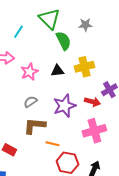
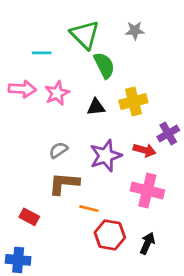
gray star: (85, 25) -> (135, 31), moved
cyan line: (18, 32) -> (42, 53), turned 56
pink star: (29, 72) -> (57, 93), moved
pink cross: (94, 131) -> (147, 190), turned 30

